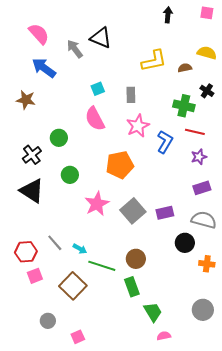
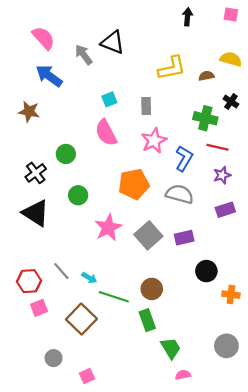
gray semicircle: (204, 220) -> (180, 194), moved

